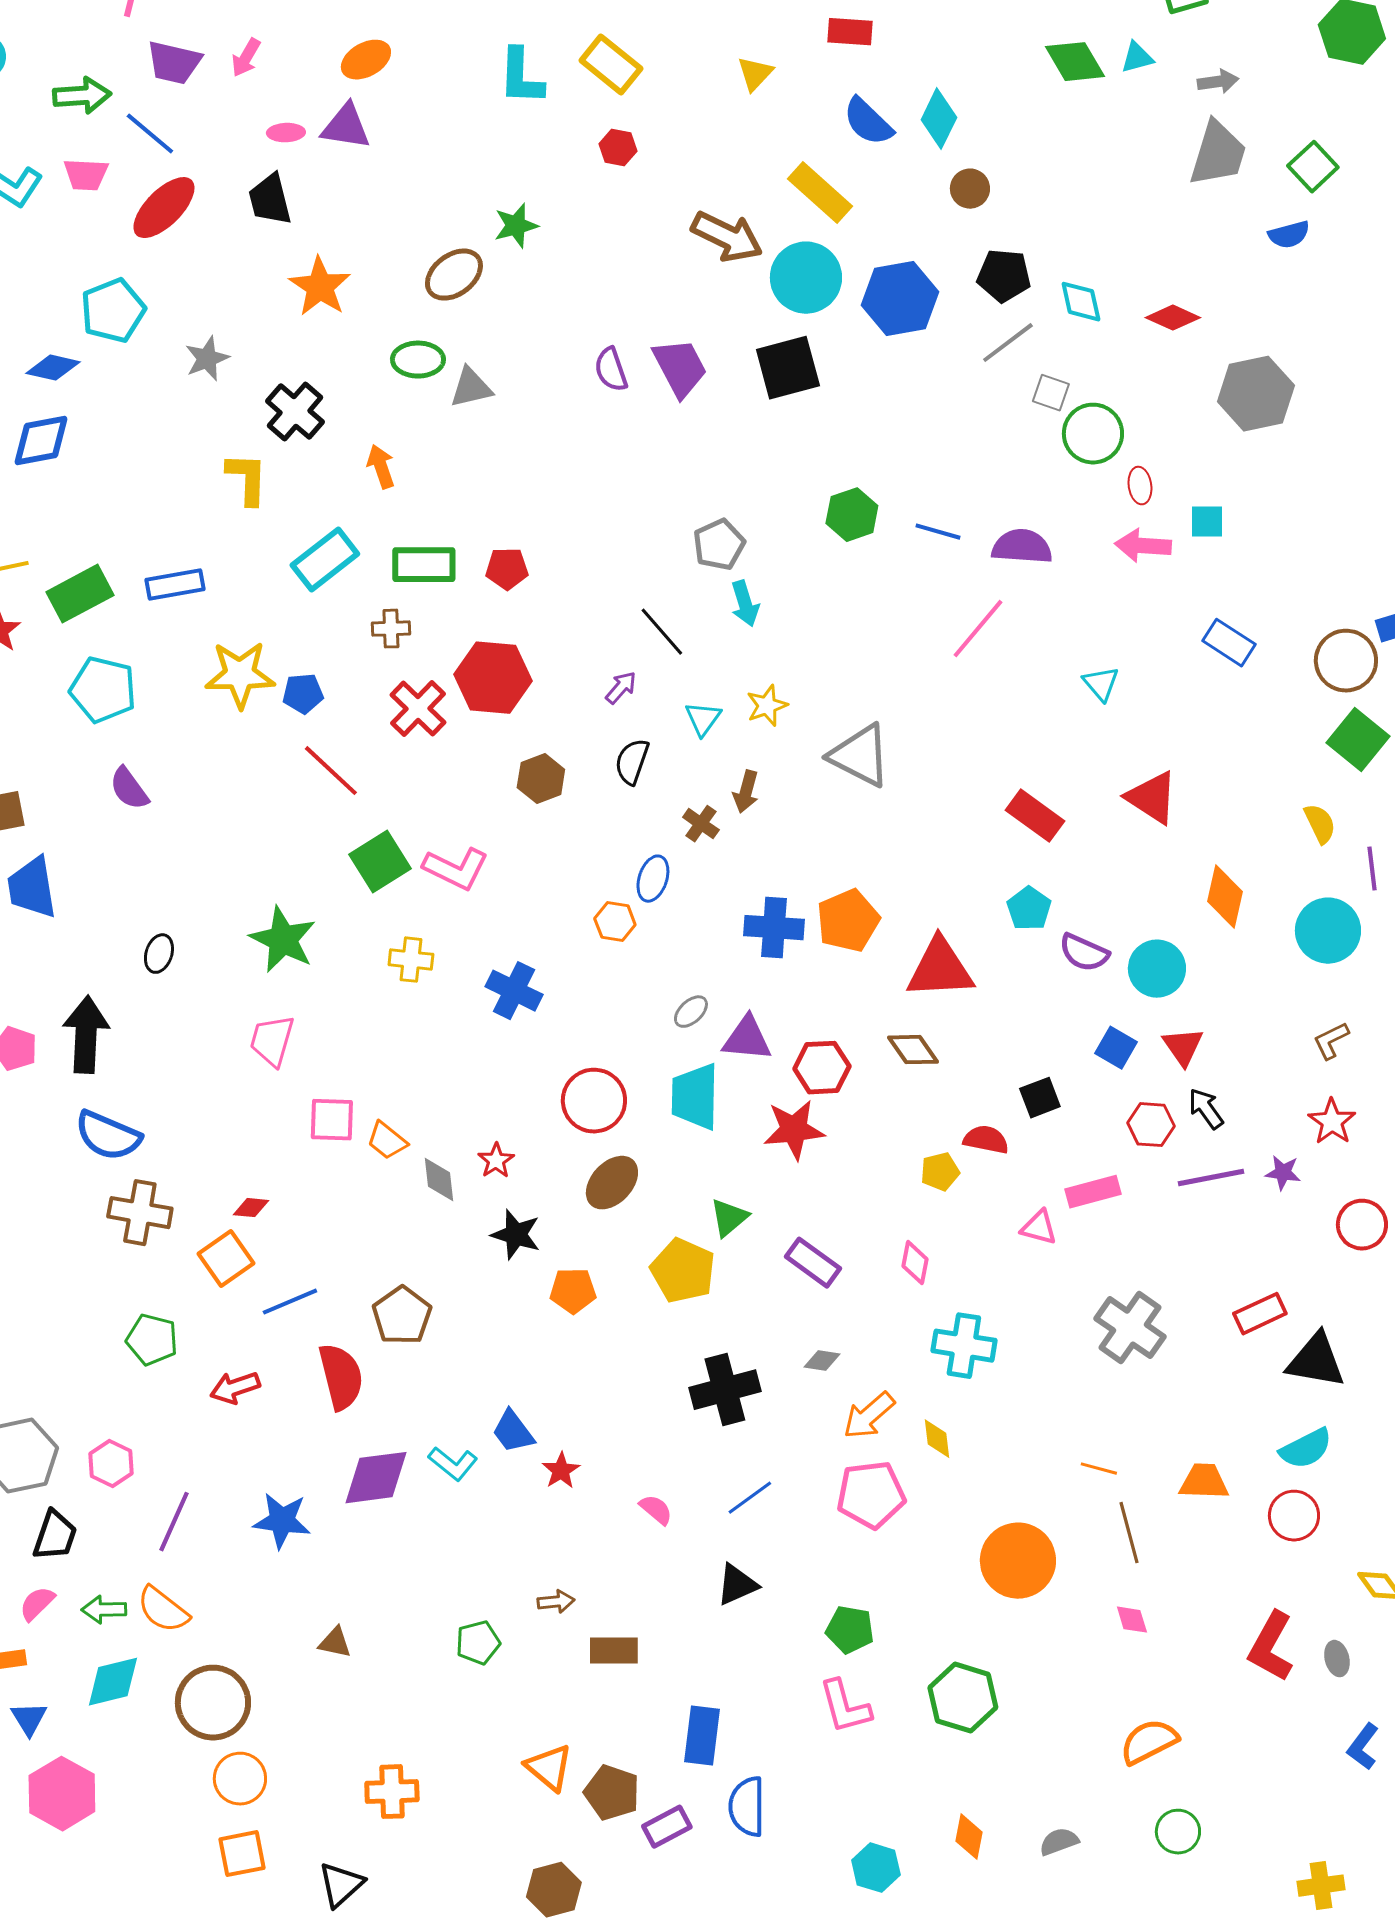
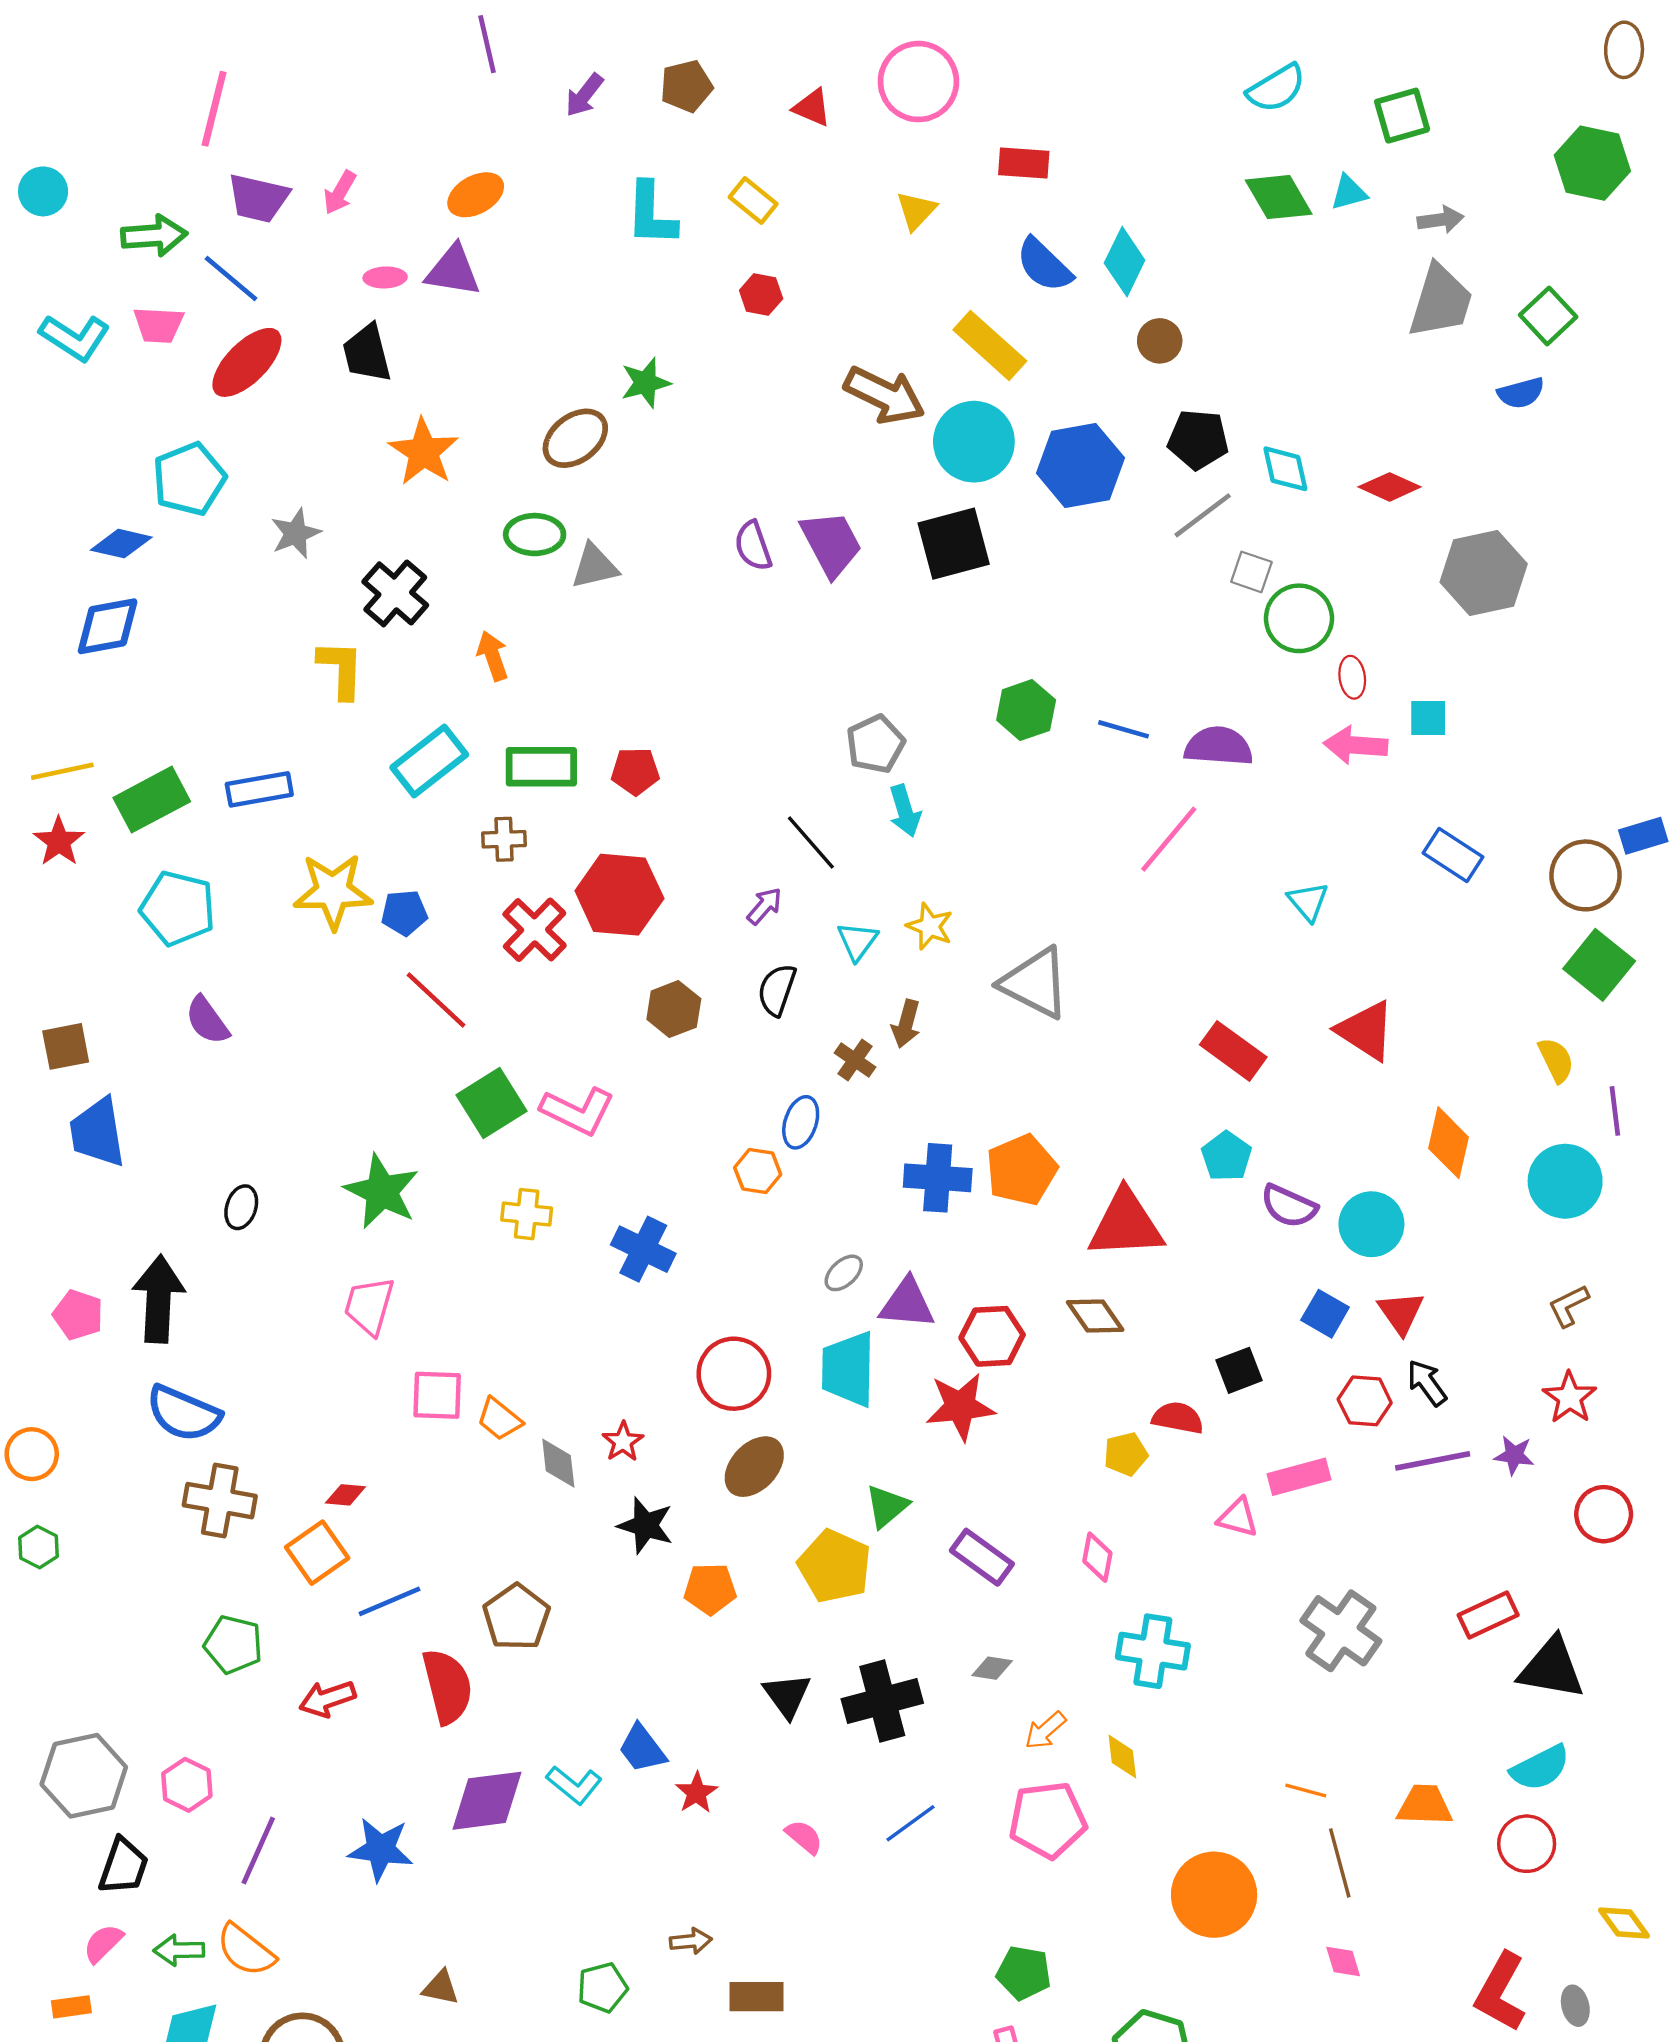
yellow rectangle: (611, 65) -> (753, 200), size x0.7
yellow star: (767, 706) -> (930, 926), turned -30
orange arrow: (869, 1416) -> (1045, 1730), size x0.7
black triangle: (737, 1585) -> (787, 1695), moved, turned -42

